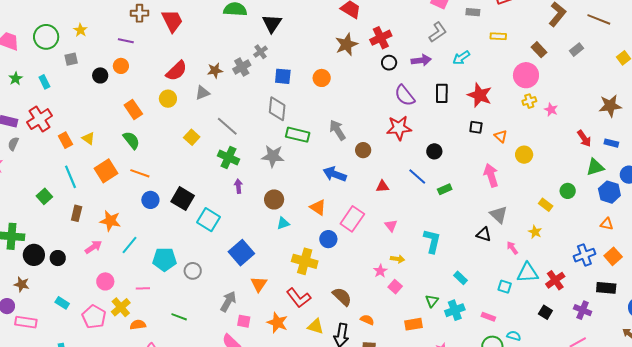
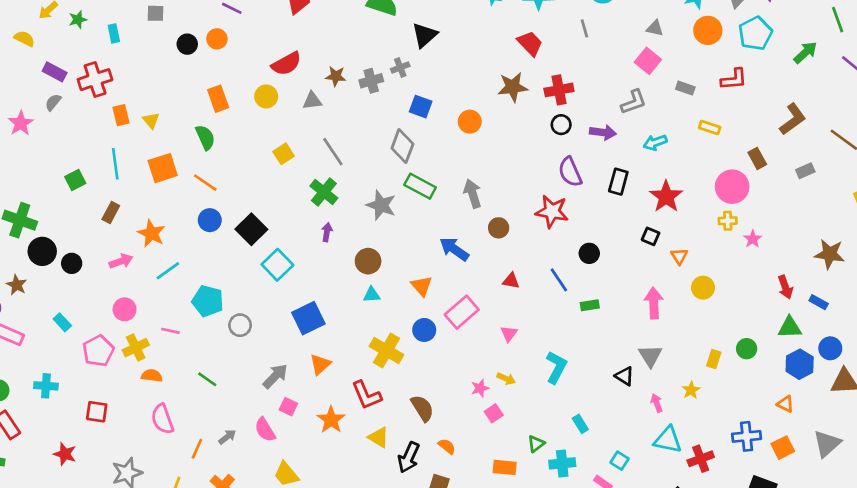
yellow rectangle: (546, 205) -> (714, 359), turned 56
cyan square: (505, 287) -> (620, 461), moved

